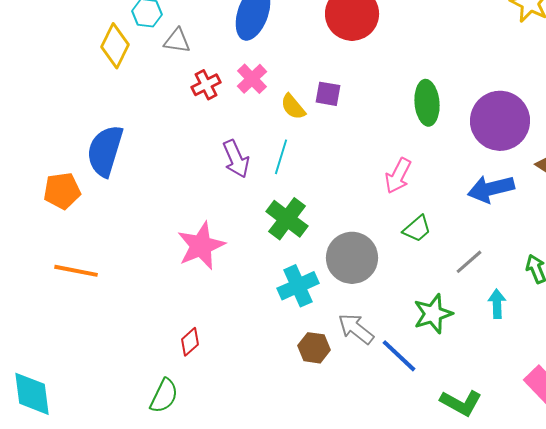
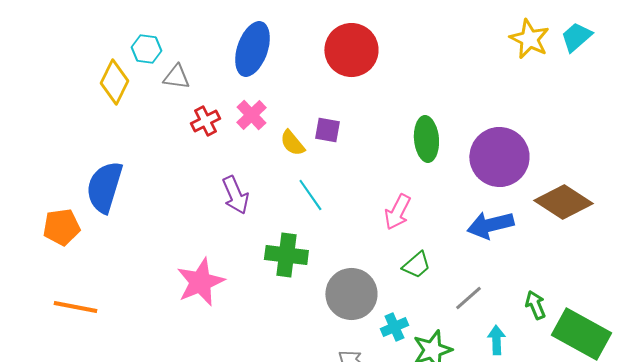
cyan line: (281, 157) -> (310, 195), moved, turned -52
green cross: (287, 219) -> (286, 255), turned -30
cyan cross: (298, 286) -> (394, 327), moved, size x0.7

